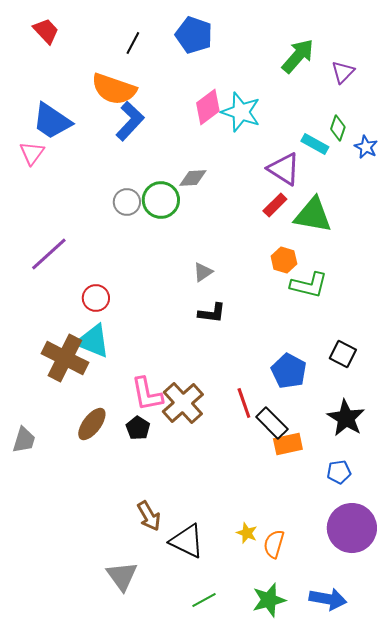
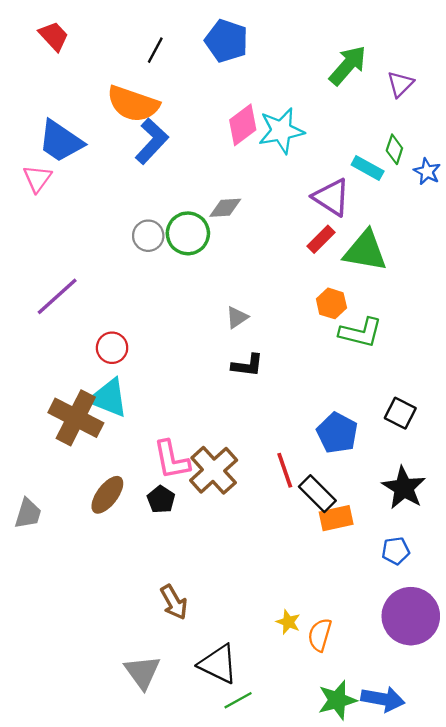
cyan star: (241, 112) -> (281, 131), turned -30
black triangle: (187, 541) -> (218, 664), moved
green star: (269, 600) -> (337, 700), moved

